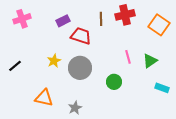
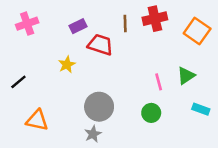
pink line: (128, 57) -> (159, 82), moved
yellow star: (54, 61) -> (67, 65), moved
gray circle: (80, 68) -> (99, 107), moved
green circle: (114, 82) -> (151, 113), moved
orange triangle: (44, 98) -> (37, 120), moved

